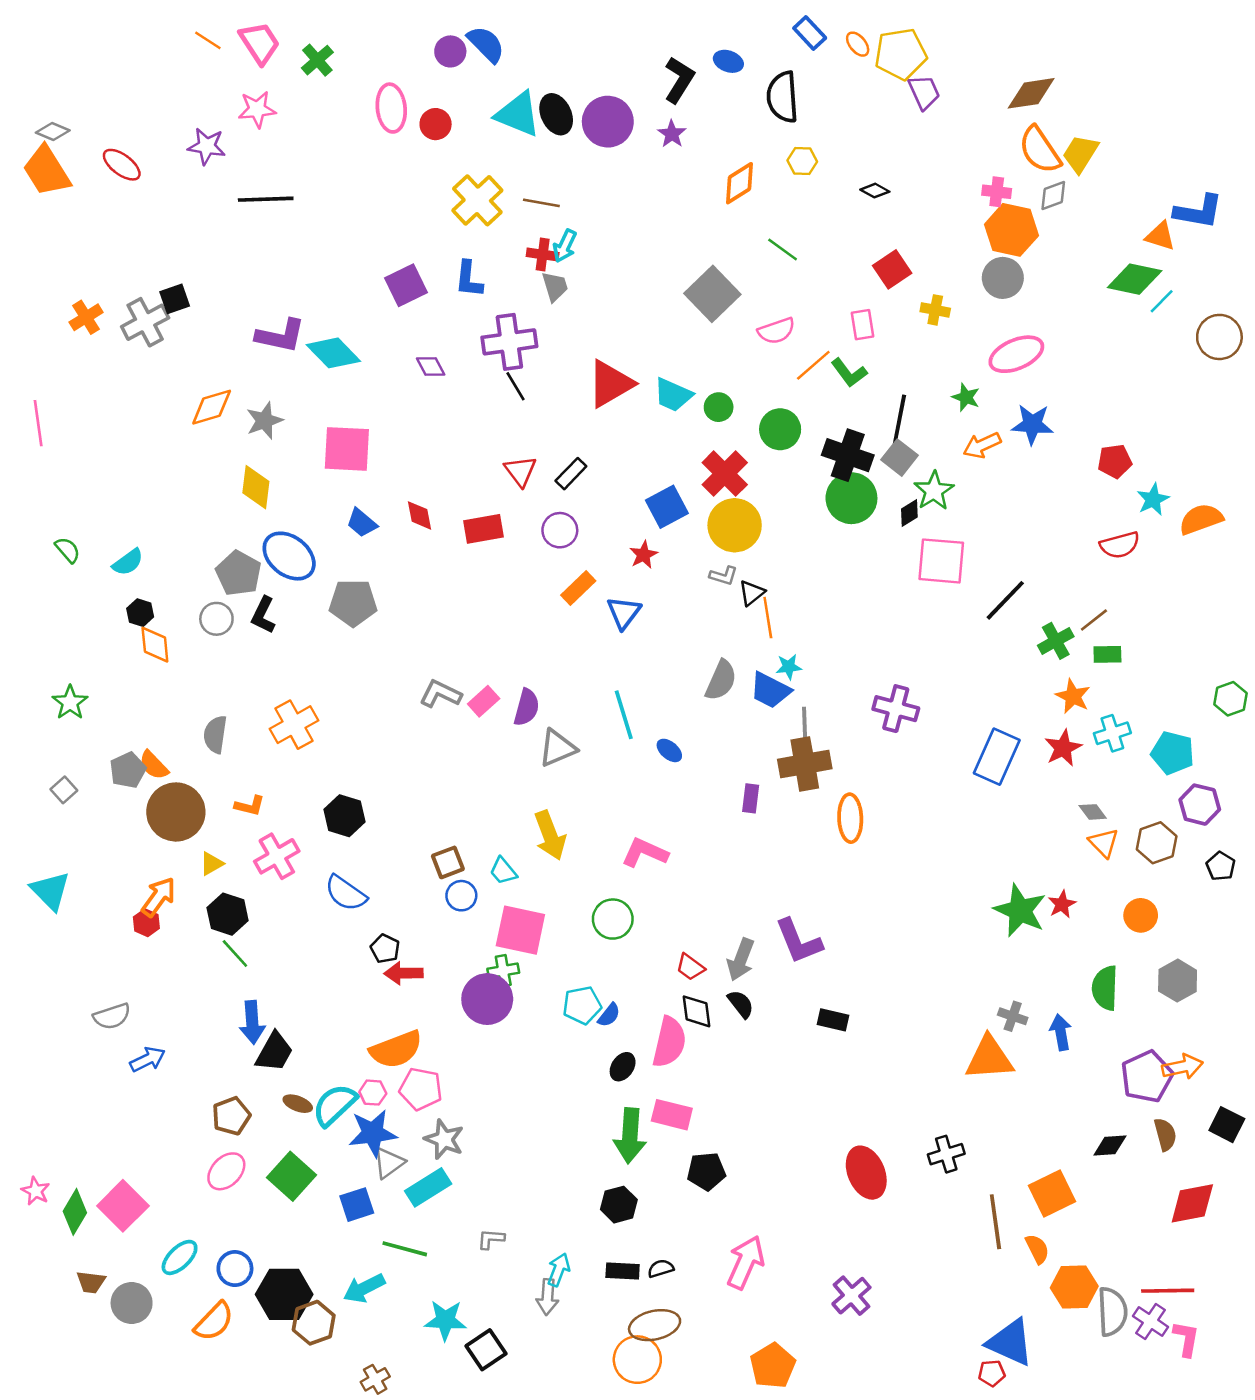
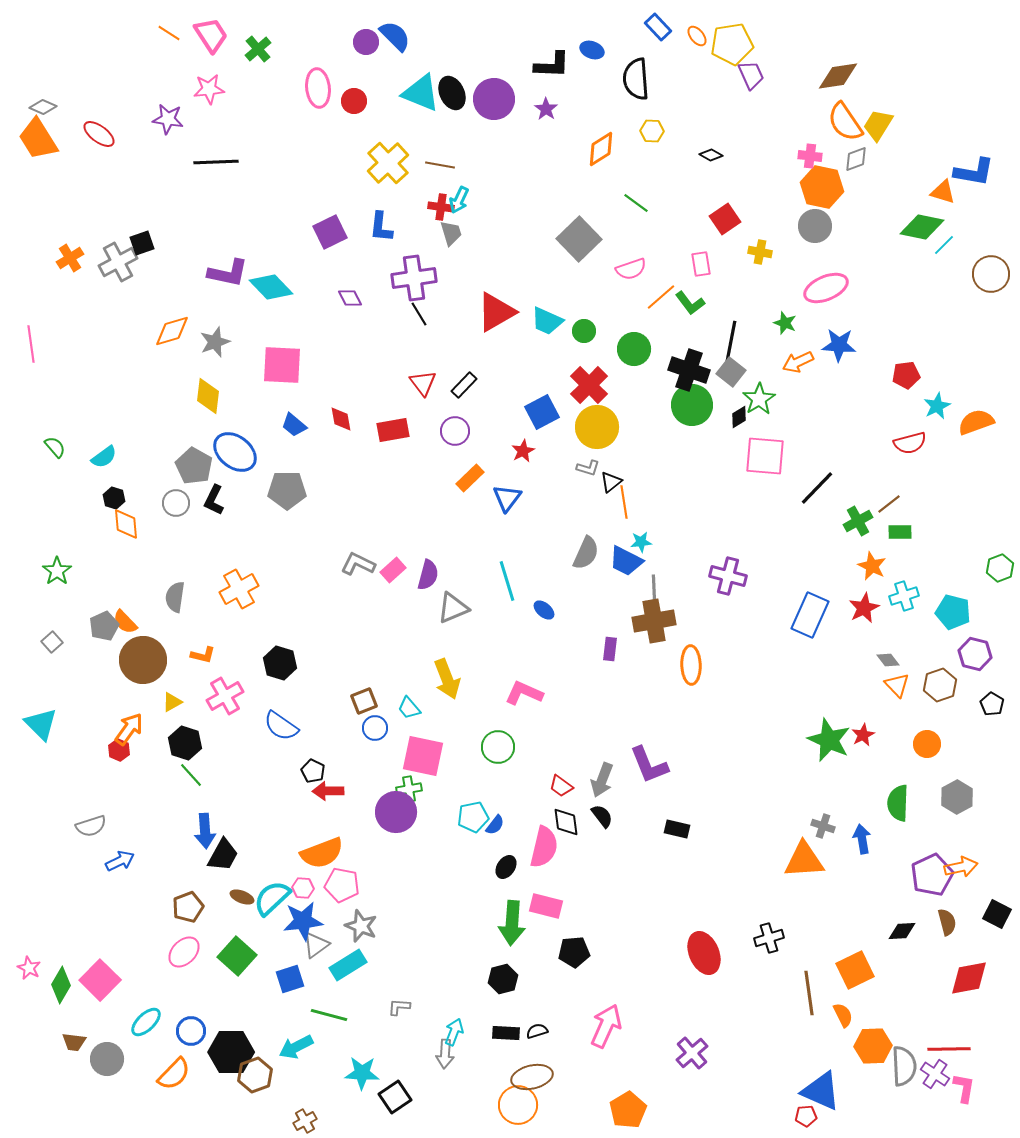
black L-shape: (679, 80) -> (552, 65), turned 60

